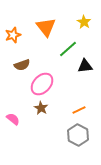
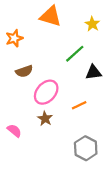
orange triangle: (46, 27) -> (51, 16), moved, turned -35
orange line: (79, 110) -> (79, 105), moved

